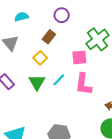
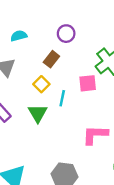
cyan line: (59, 80) -> (62, 98), moved, turned -32
pink L-shape: (83, 84) -> (95, 135), moved, turned 85

